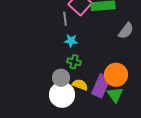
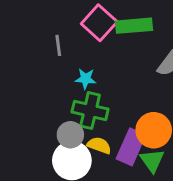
gray line: (65, 19) -> (58, 45), moved
green cross: (74, 62) -> (90, 111), size x1.6

